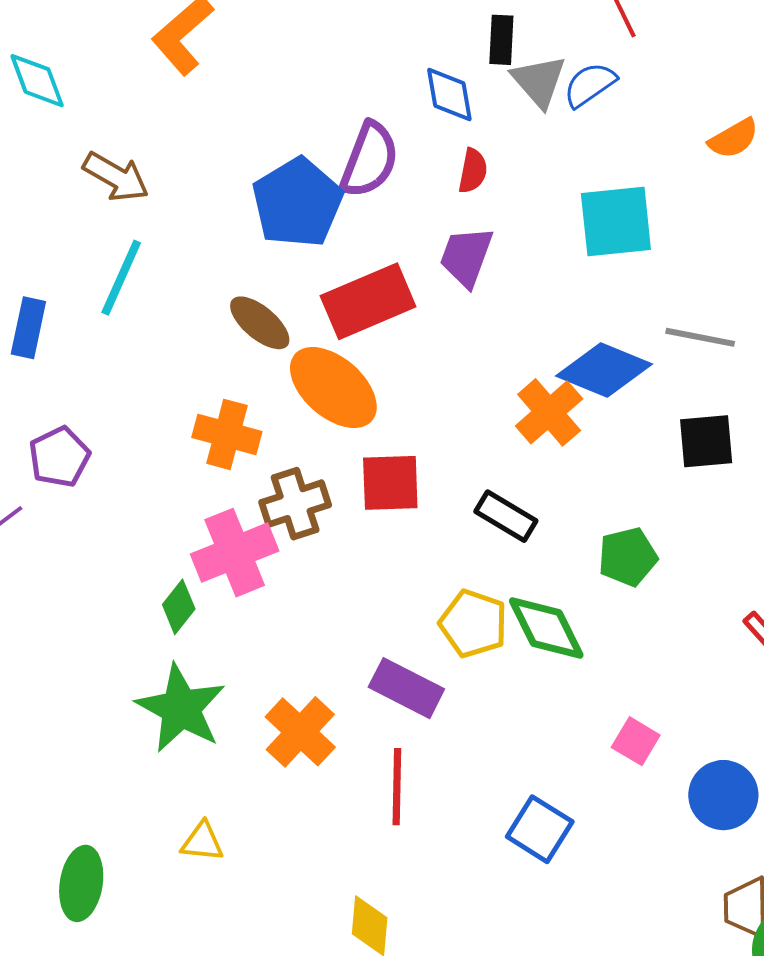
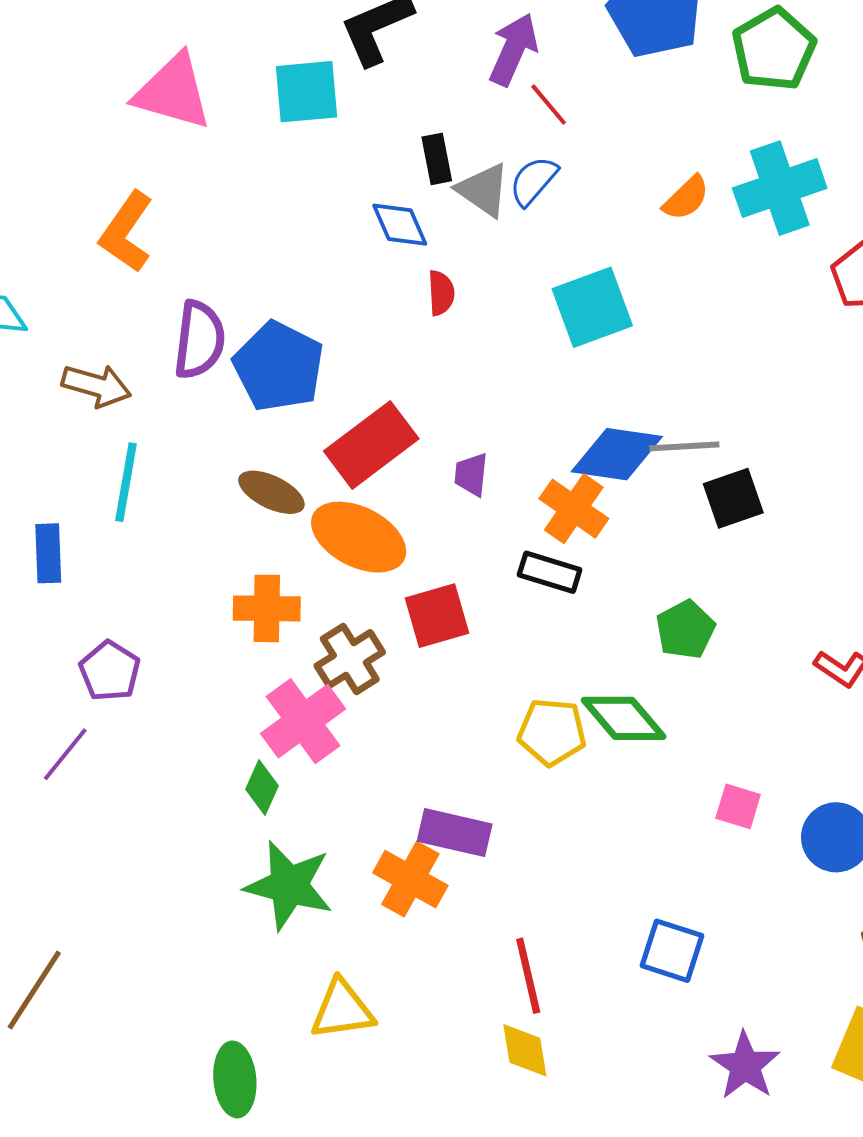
purple semicircle: (369, 160) -> (199, 340), moved
purple trapezoid: (466, 257) -> (471, 474), moved, size x0.7
gray line: (700, 337) -> (684, 446), moved
black rectangle: (506, 516) -> (550, 572), moved
purple rectangle: (406, 688) -> (455, 833), moved
red line: (397, 787) -> (528, 976), moved
blue square: (540, 829) -> (672, 951), moved
yellow triangle: (202, 842) -> (342, 1010), size x1.5

